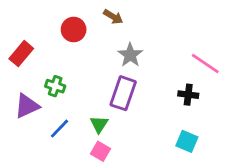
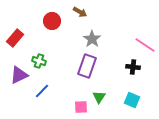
green triangle: (99, 124) -> (99, 97), moved
pink square: (100, 151) -> (81, 107), moved, turned -32

